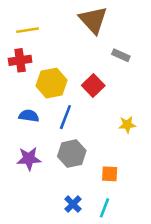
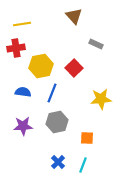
brown triangle: (93, 20) -> (74, 16), size x0.7
yellow star: (127, 125) -> (101, 99), size x1.5

